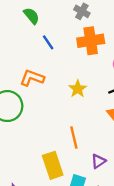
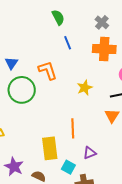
orange L-shape: (32, 78) -> (48, 70), turned 40

